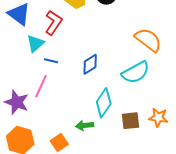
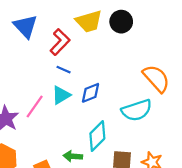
cyan triangle: (35, 43) -> (61, 95), moved
blue line: (51, 61) -> (64, 70), moved

